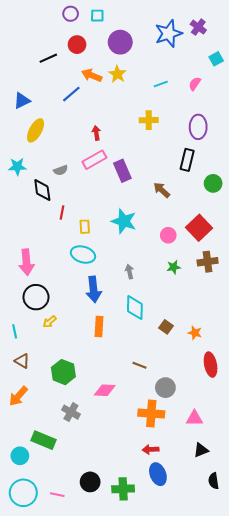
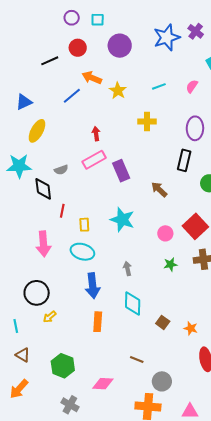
yellow star: (117, 74) -> (118, 91), moved
cyan star: (17, 167) -> (19, 166), size x1.4
pink arrow: (26, 262) -> (43, 244), moved

